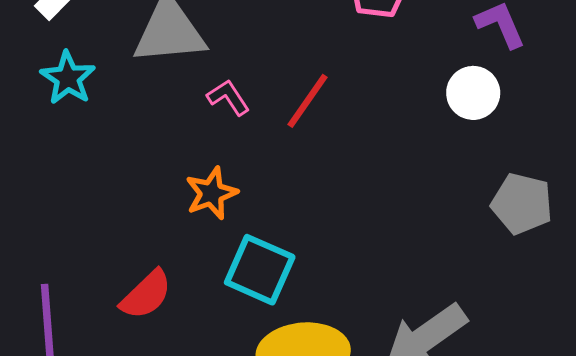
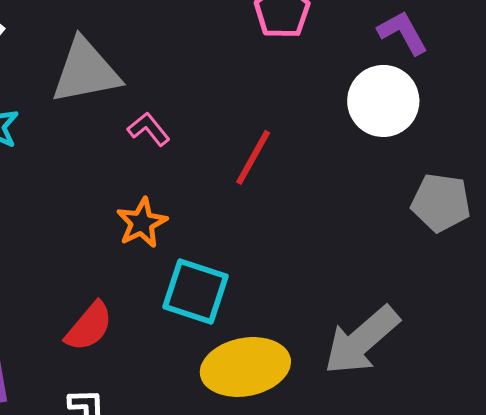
white circle: (473, 93) -> (383, 101), size x1.4
red line: (308, 101) -> (253, 157), moved

